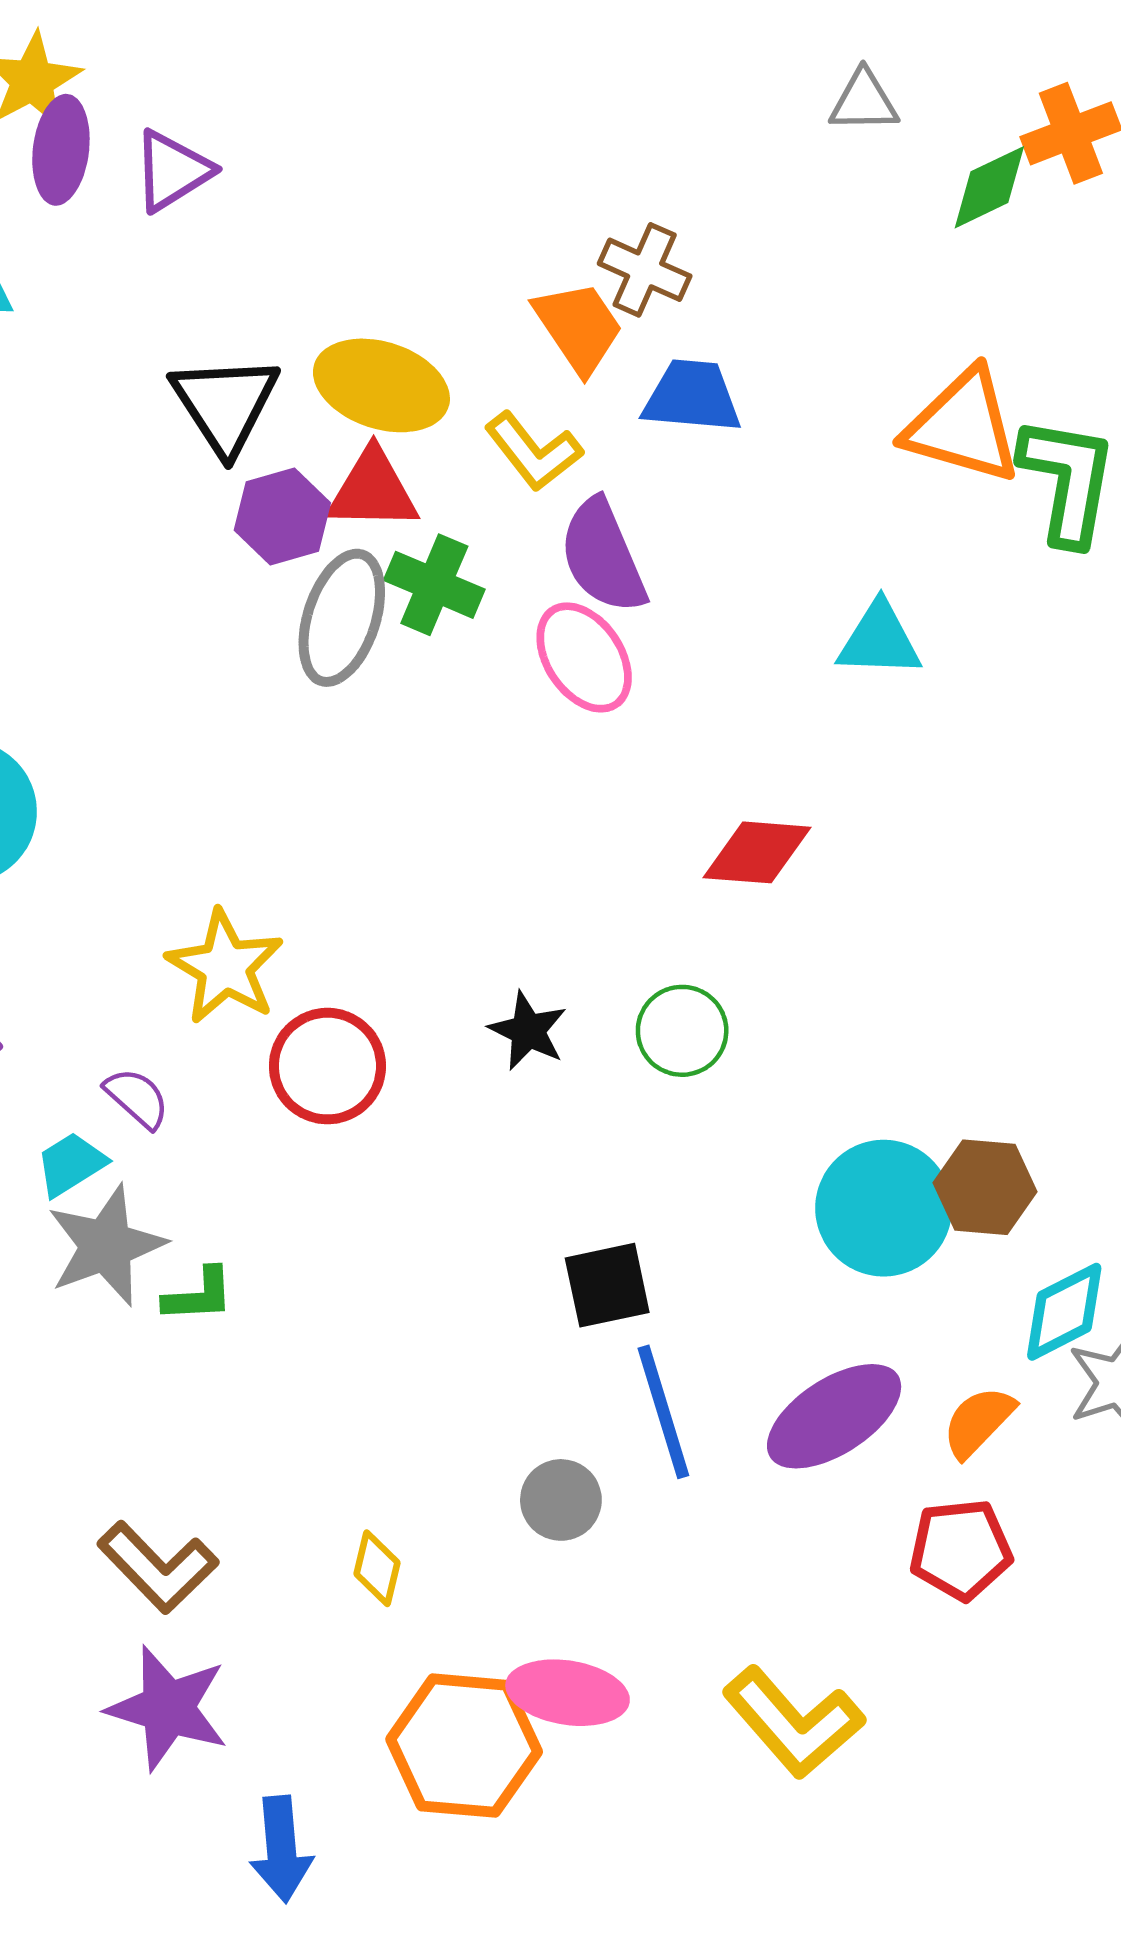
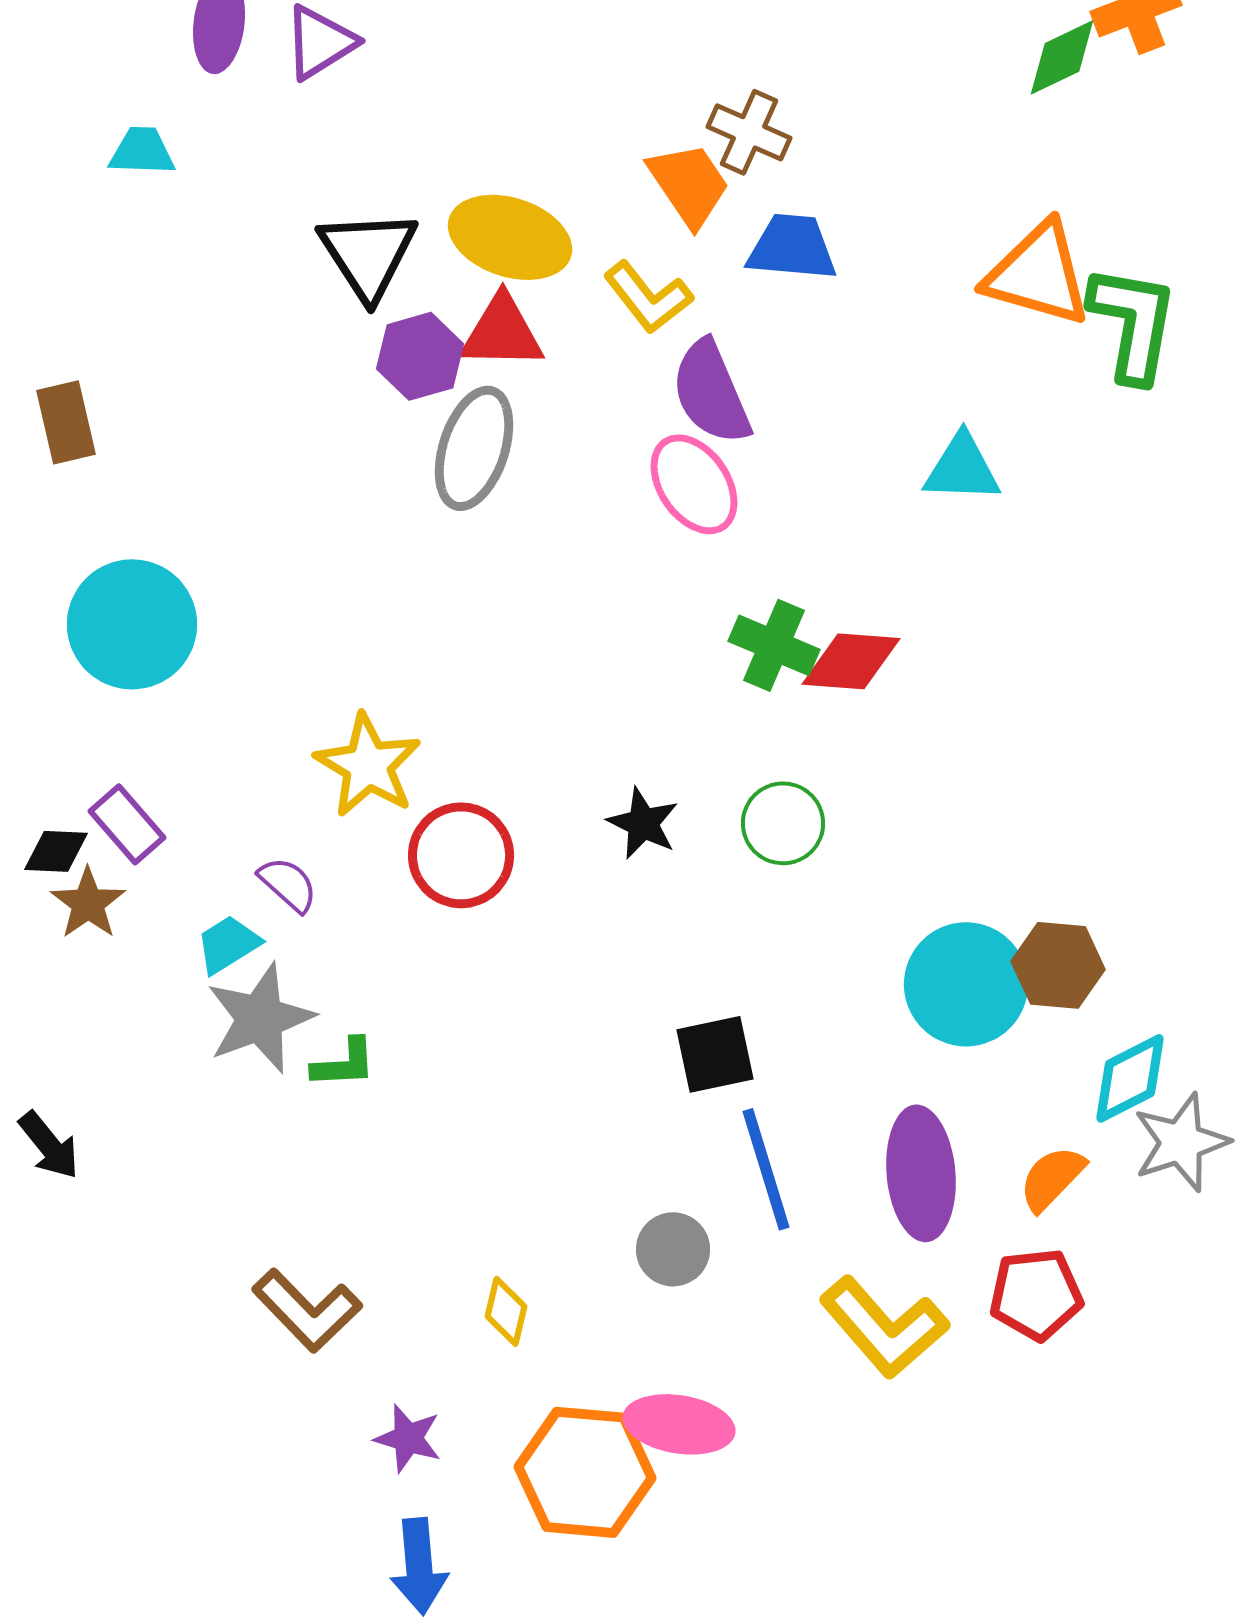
green cross: (434, 585) -> (774, 645), moved
purple ellipse: (834, 1416) -> (921, 1173), turned -62
purple star: (168, 1708) -> (408, 1438), moved, size x0.6
yellow L-shape: (793, 1722) -> (884, 1327), moved

